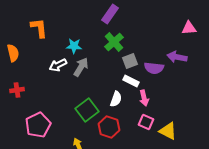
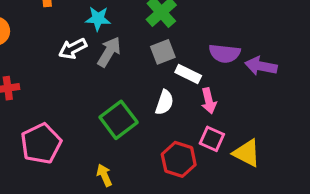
purple arrow: (177, 57) -> (261, 66), moved
gray square: (130, 61) -> (163, 52), moved
red hexagon: (109, 127) -> (179, 159), moved

